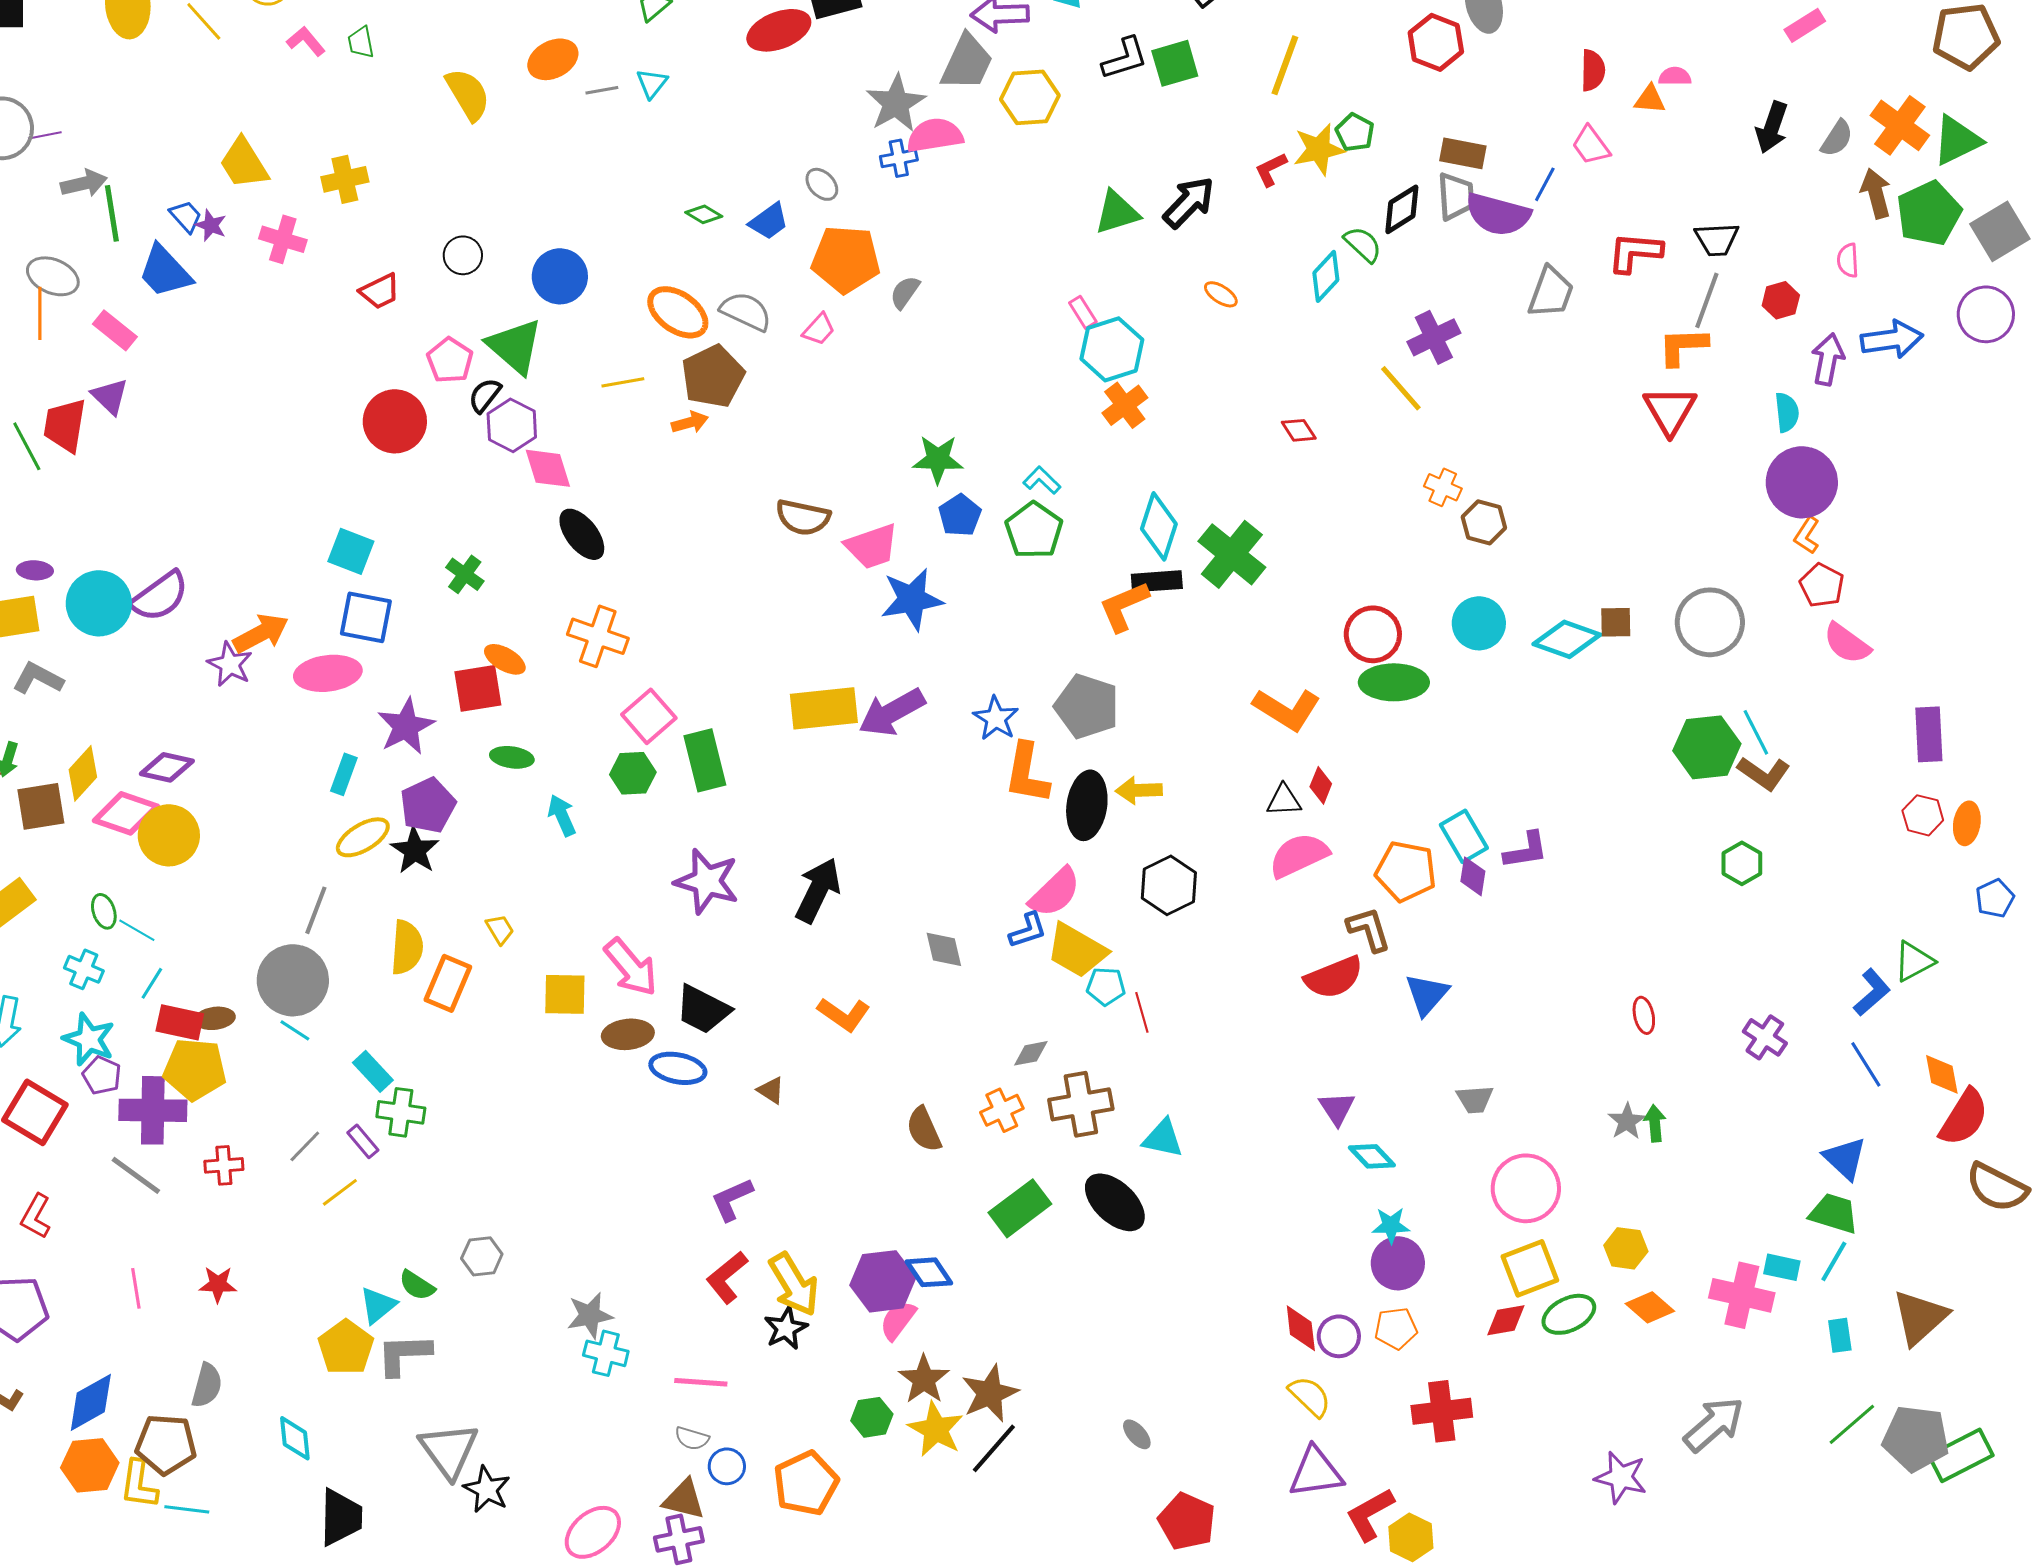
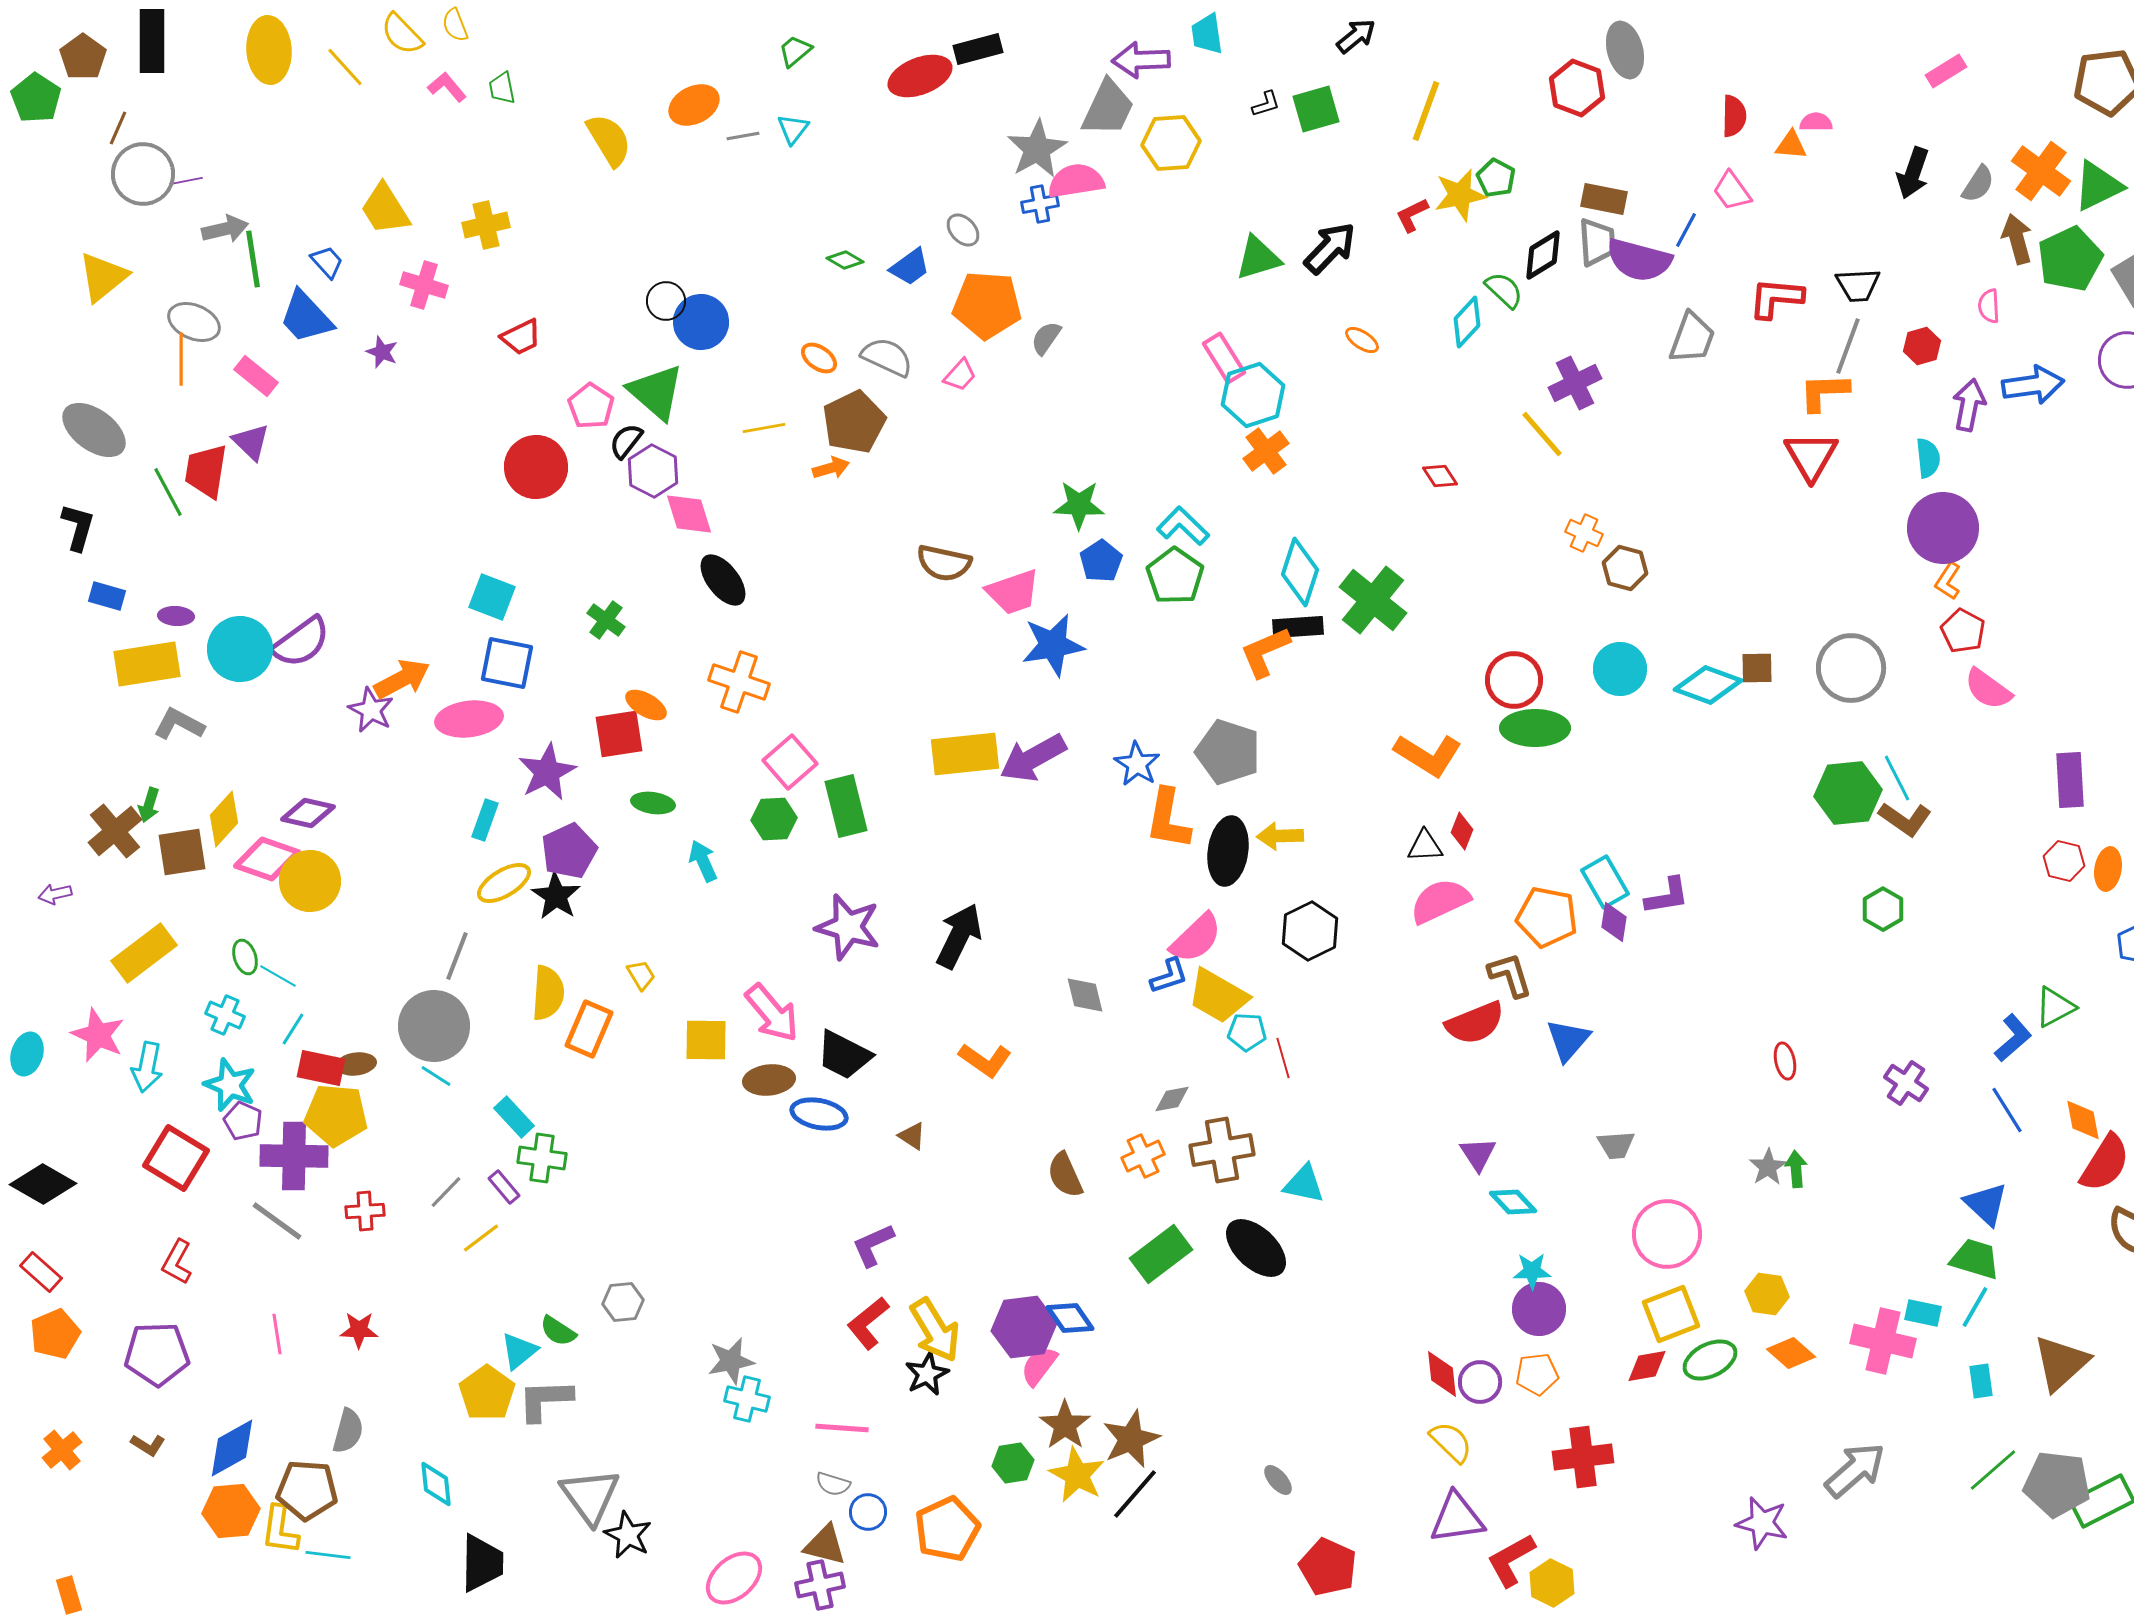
black L-shape: (1125, 58) -> (1266, 104), size x0.6
purple star: (211, 225) -> (382, 352), moved
black circle: (463, 255) -> (666, 301), moved
orange ellipse: (678, 312) -> (819, 358), size x0.6
pink rectangle: (1083, 312) -> (1224, 358), size x1.5
cyan L-shape: (1042, 480) -> (1183, 526), size x1.4

